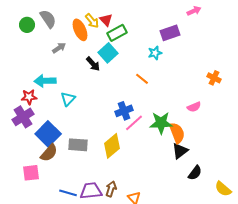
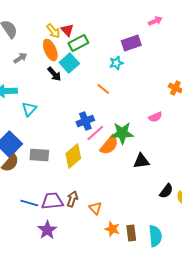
orange ellipse: (80, 30) -> (50, 50), moved
orange semicircle: (177, 133) -> (109, 145), moved, turned 60
black triangle: (180, 151) -> (141, 161), turned 30
black semicircle: (195, 173) -> (166, 191), moved

